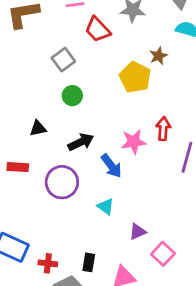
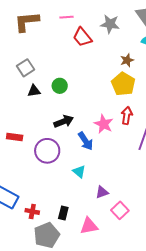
gray square: (63, 60) -> (25, 68), moved
yellow pentagon: (135, 77) -> (123, 84), moved
black triangle: (38, 128) -> (34, 91), moved
pink star: (134, 142) -> (104, 124), turned 30

